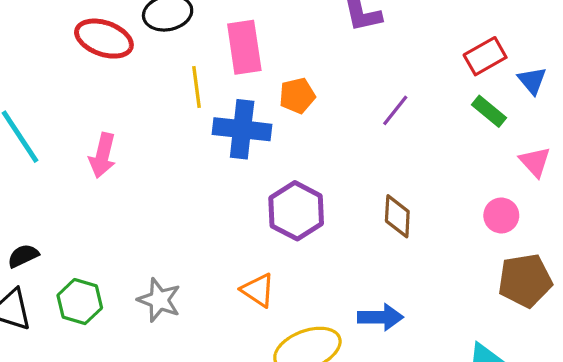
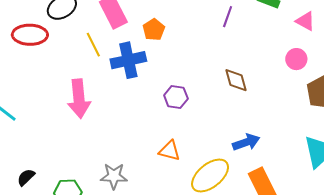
purple line: (395, 110) -> (228, 17), moved
pink arrow: (103, 155) -> (79, 99), moved, size x1.4
purple hexagon: (296, 211) -> (176, 97), size x0.7

